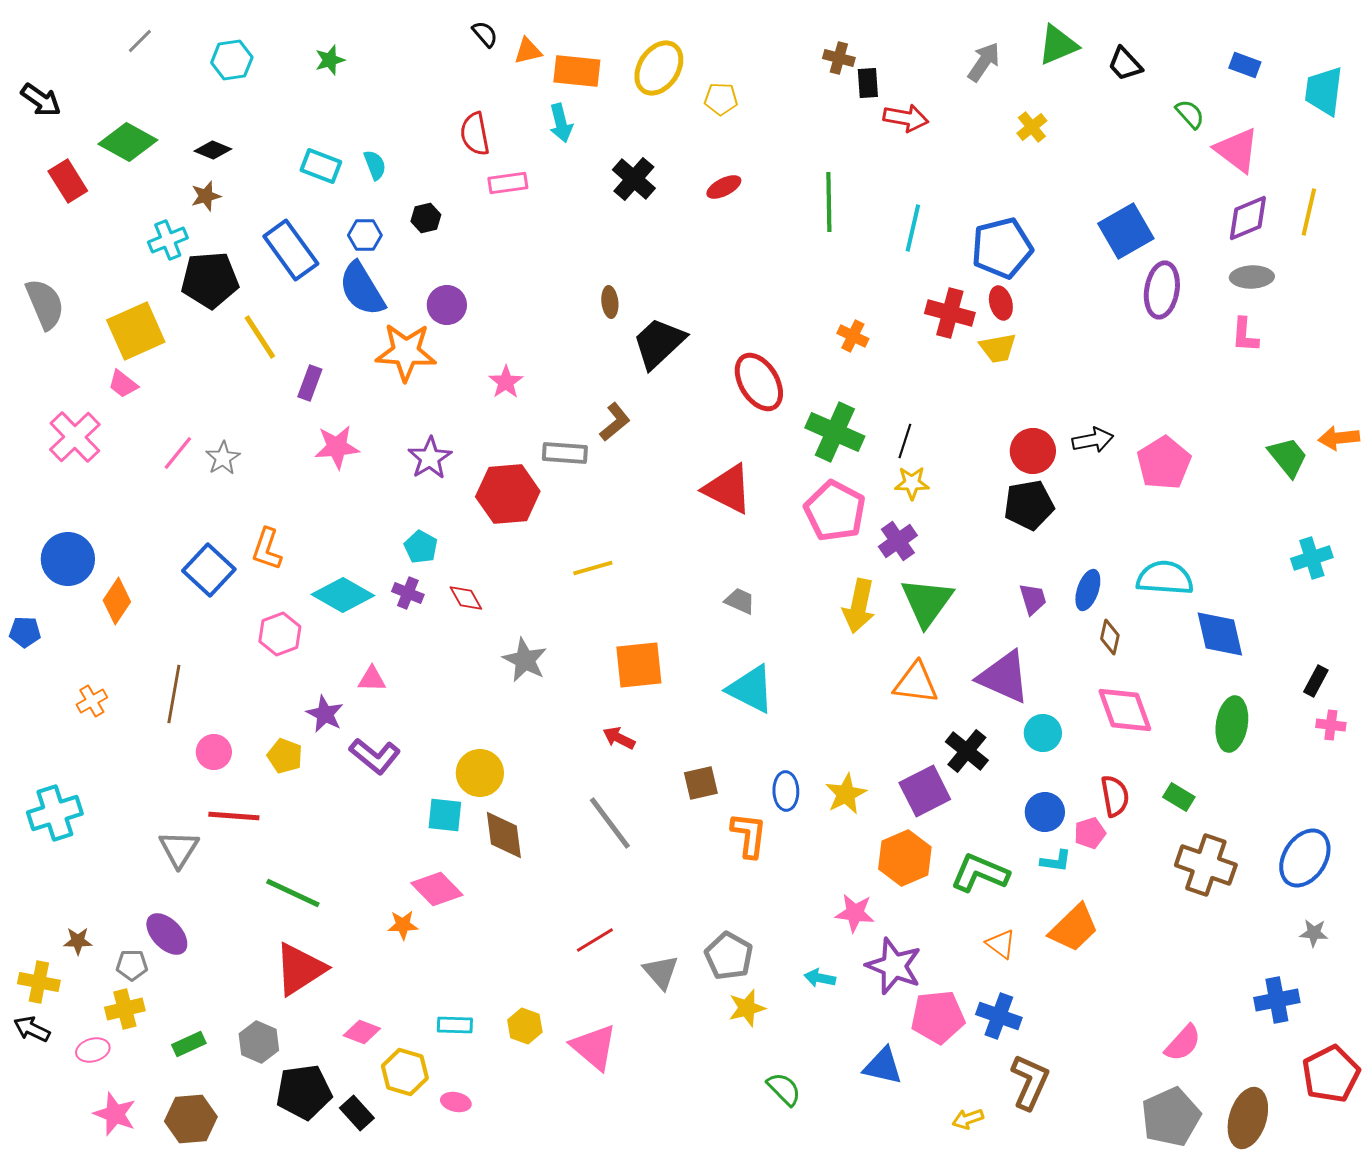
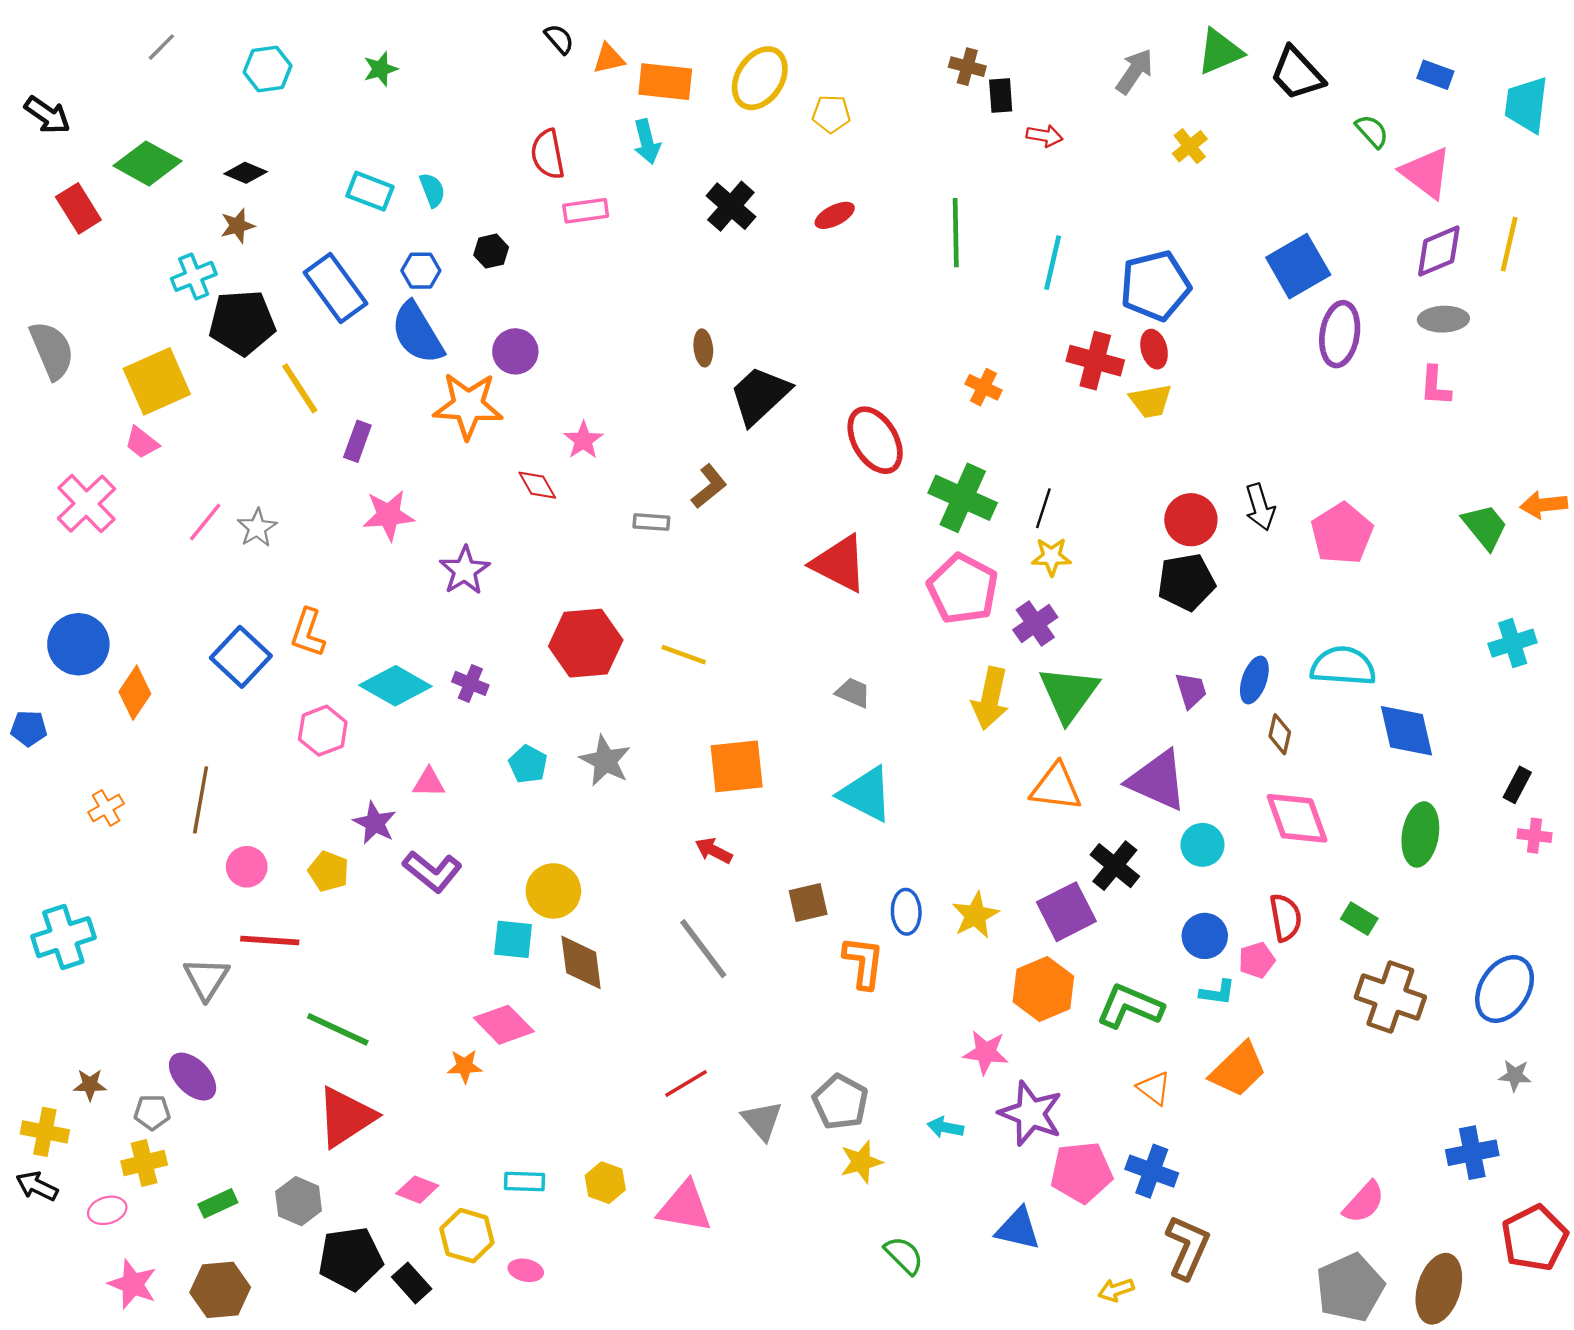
black trapezoid: (1125, 64) -> (1297, 74), size x1.4
red arrow: (906, 118) -> (1045, 136), size x0.7
black arrow: (1093, 440) -> (1260, 507), turned 84
gray rectangle: (565, 453) -> (651, 522), size x0.7
purple star: (430, 458) -> (465, 570), moved
red hexagon: (508, 494) -> (586, 643), moved
cyan pentagon: (421, 547) -> (528, 764), moved
yellow line: (593, 568) -> (684, 655), turned 36
red diamond: (466, 598) -> (537, 485), moved
pink triangle: (594, 1047) -> (685, 1207), turned -30

